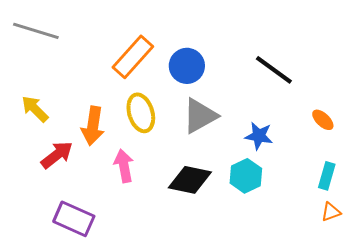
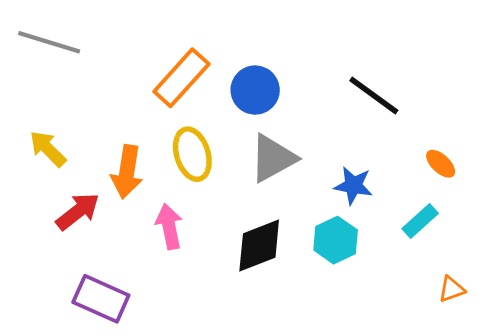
cyan rectangle: (327, 176) -> (420, 221), moved, turned 32
black diamond: (190, 180) -> (259, 246), turned -33

